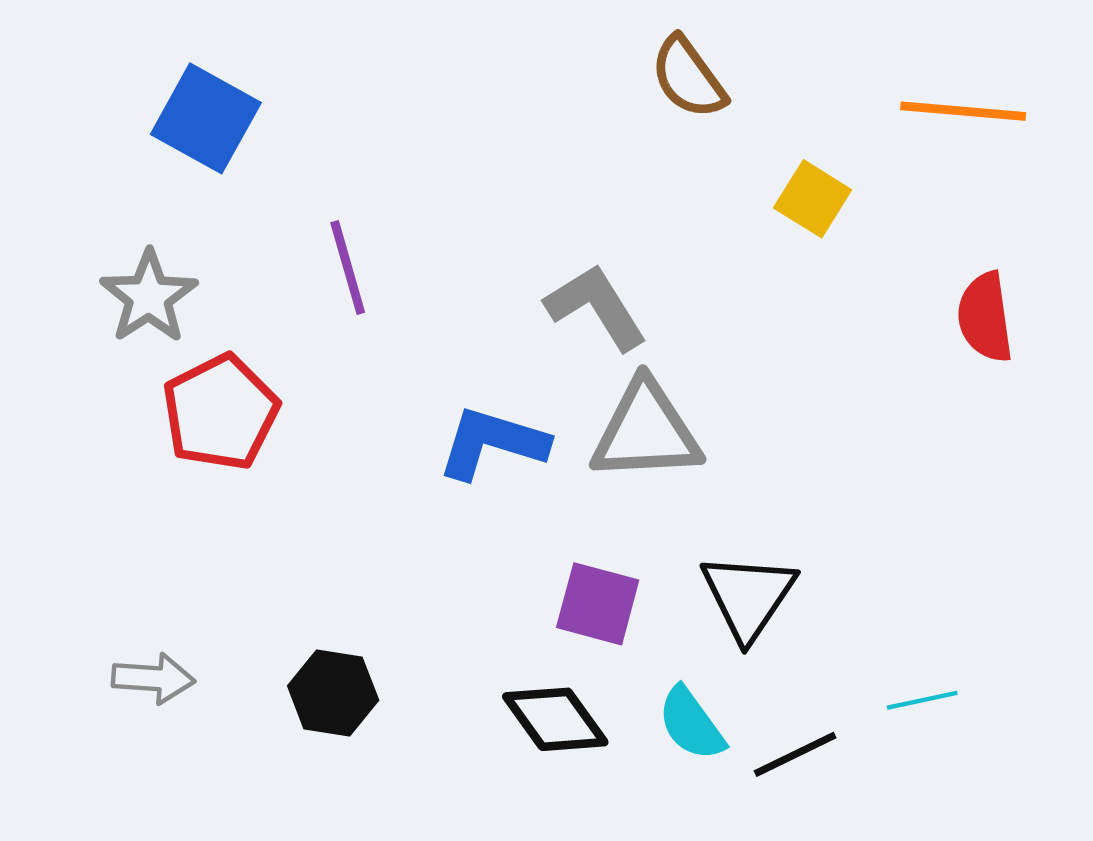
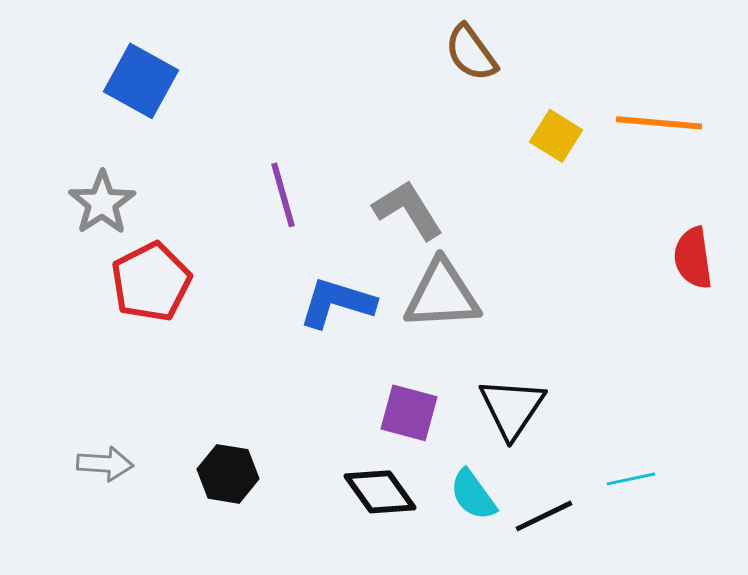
orange line: (963, 111) -> (659, 123), moved
purple line: (348, 268) -> (283, 195), moved
red semicircle: (985, 317) -> (693, 258), moved

